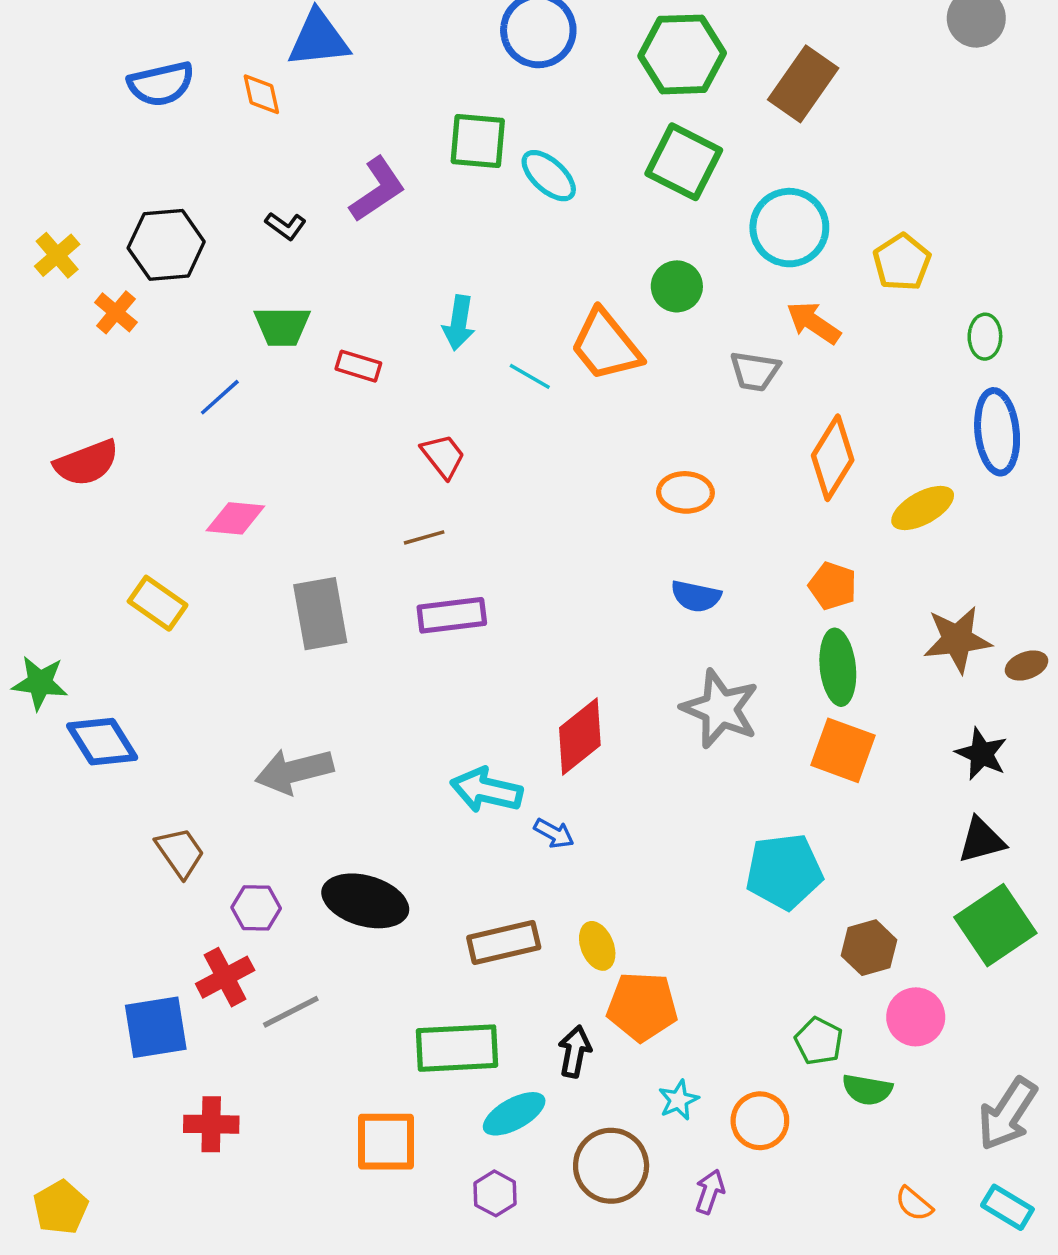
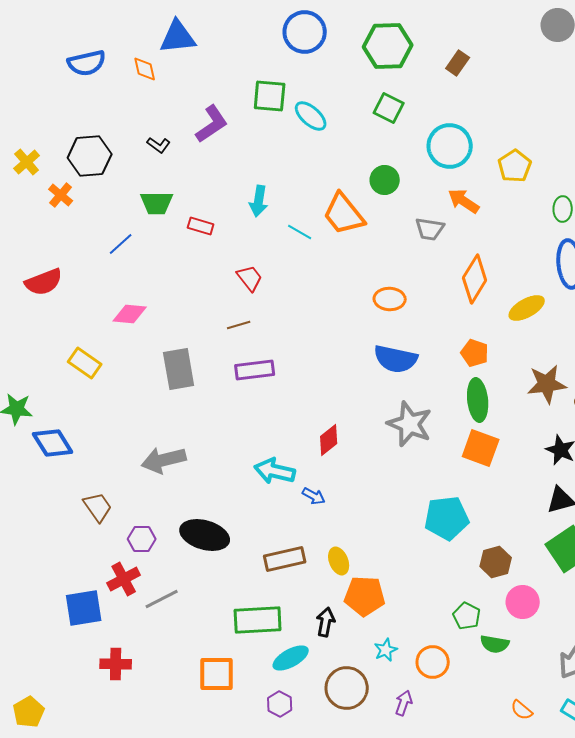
brown rectangle: (803, 84) -> (458, 63), size x0.6
green square: (684, 162) -> (389, 108), size x0.7
blue semicircle: (696, 596) -> (396, 359), size x1.5
red diamond: (580, 736) -> (329, 440), size x0.7

